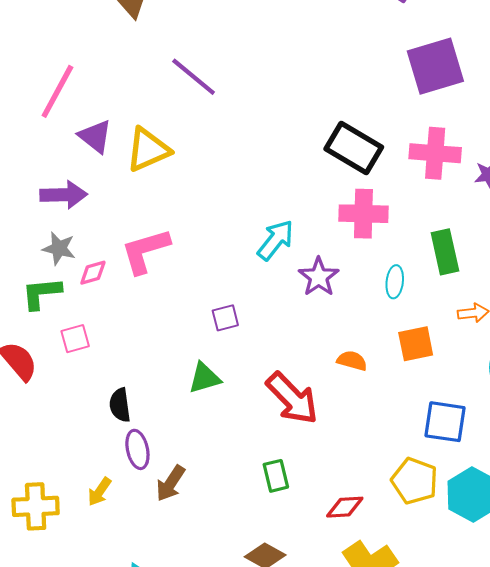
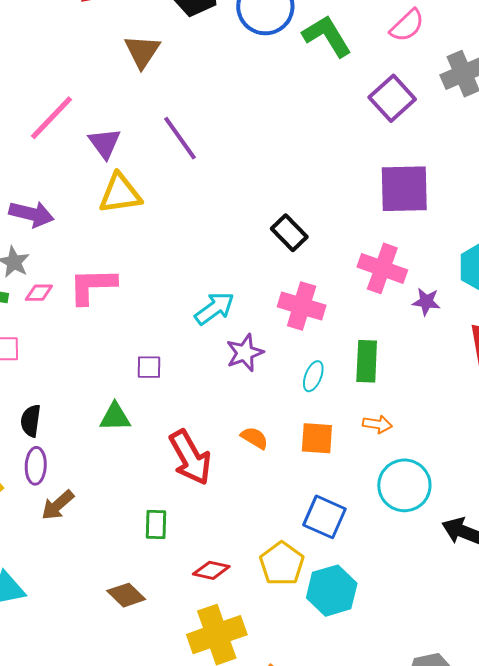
purple triangle: (95, 136) -> (105, 143), moved
black rectangle: (354, 148) -> (289, 233), moved, size x0.7

